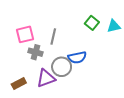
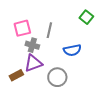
gray circle: (62, 67) -> (57, 77), moved
purple triangle: (46, 78) -> (33, 63), moved

